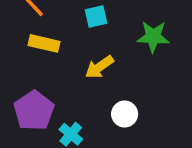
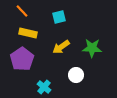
green star: (153, 37) -> (92, 48), moved
purple pentagon: (34, 111) -> (22, 59), moved

